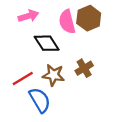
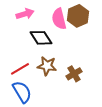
brown cross: (84, 68) -> (74, 74), moved
blue semicircle: (40, 100) -> (22, 92), moved

